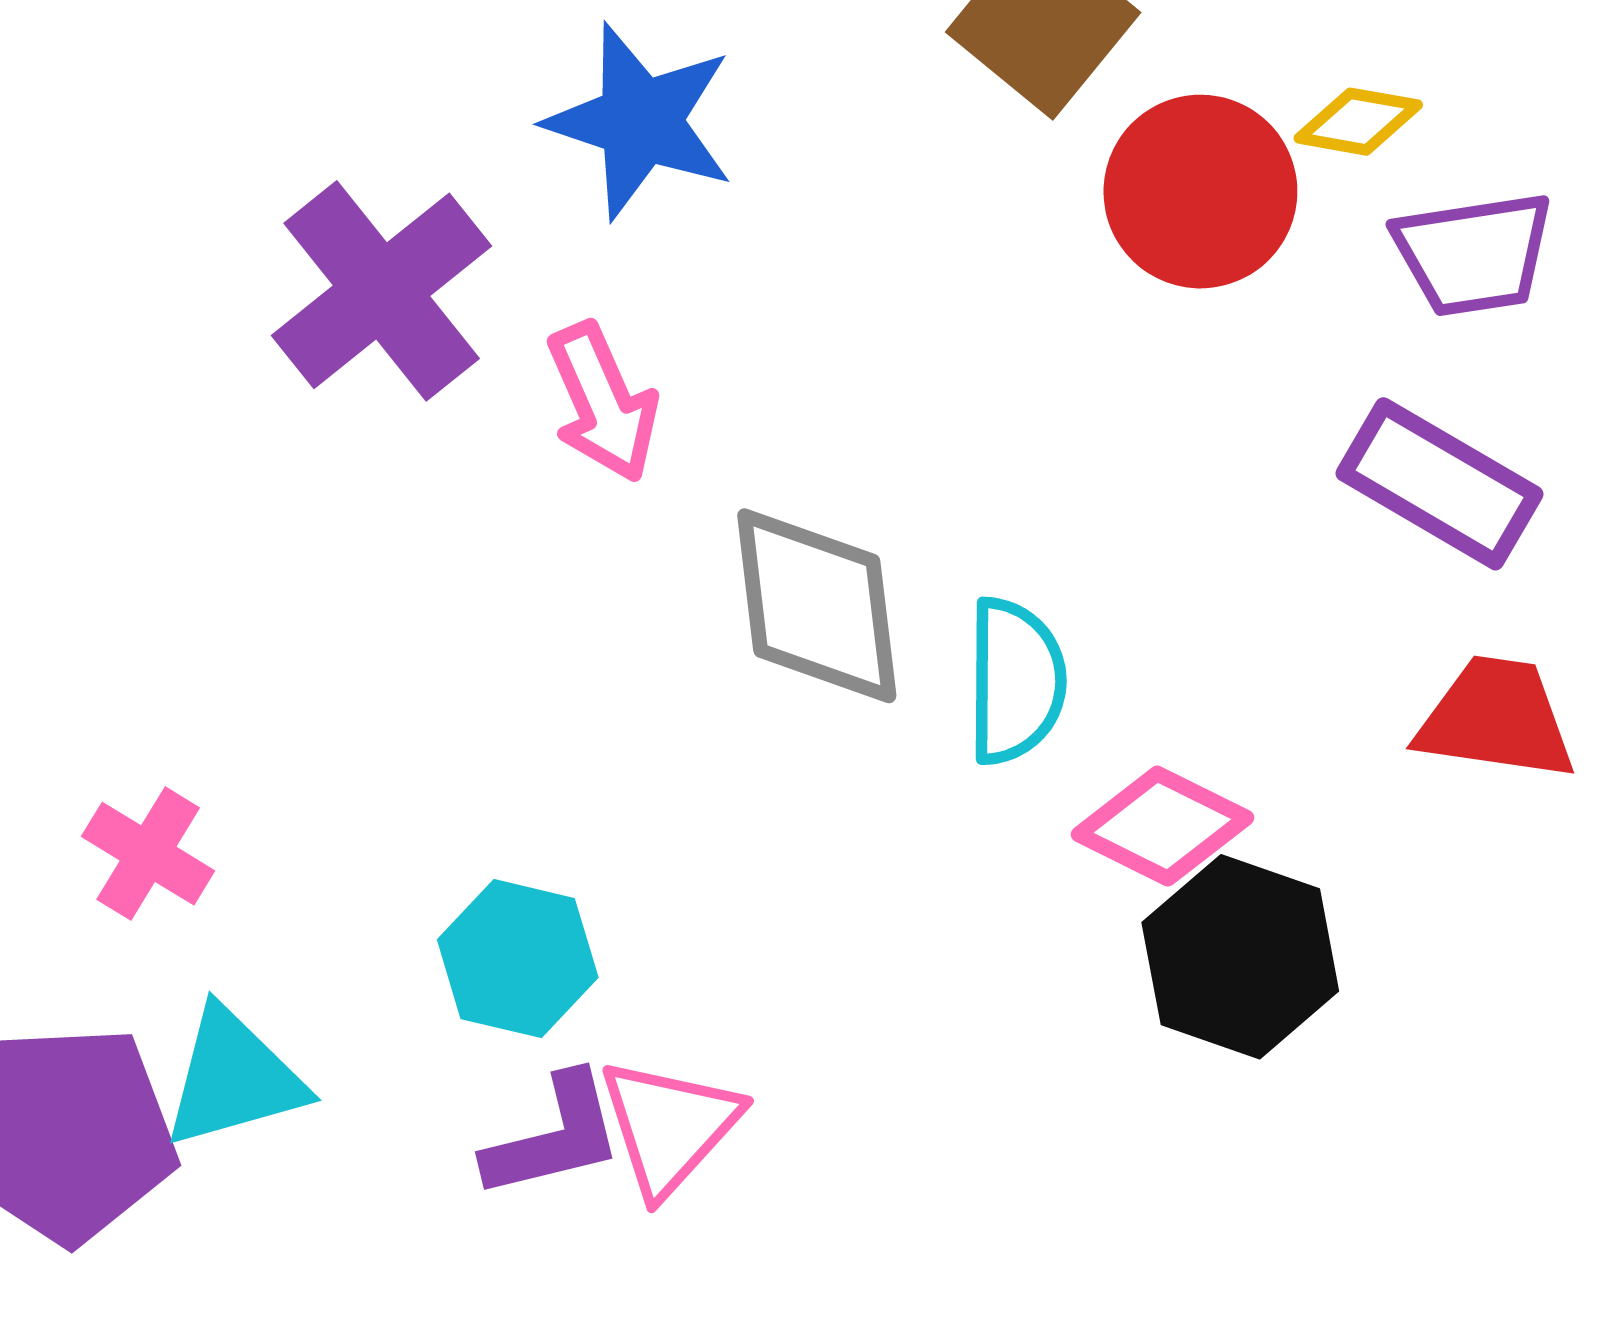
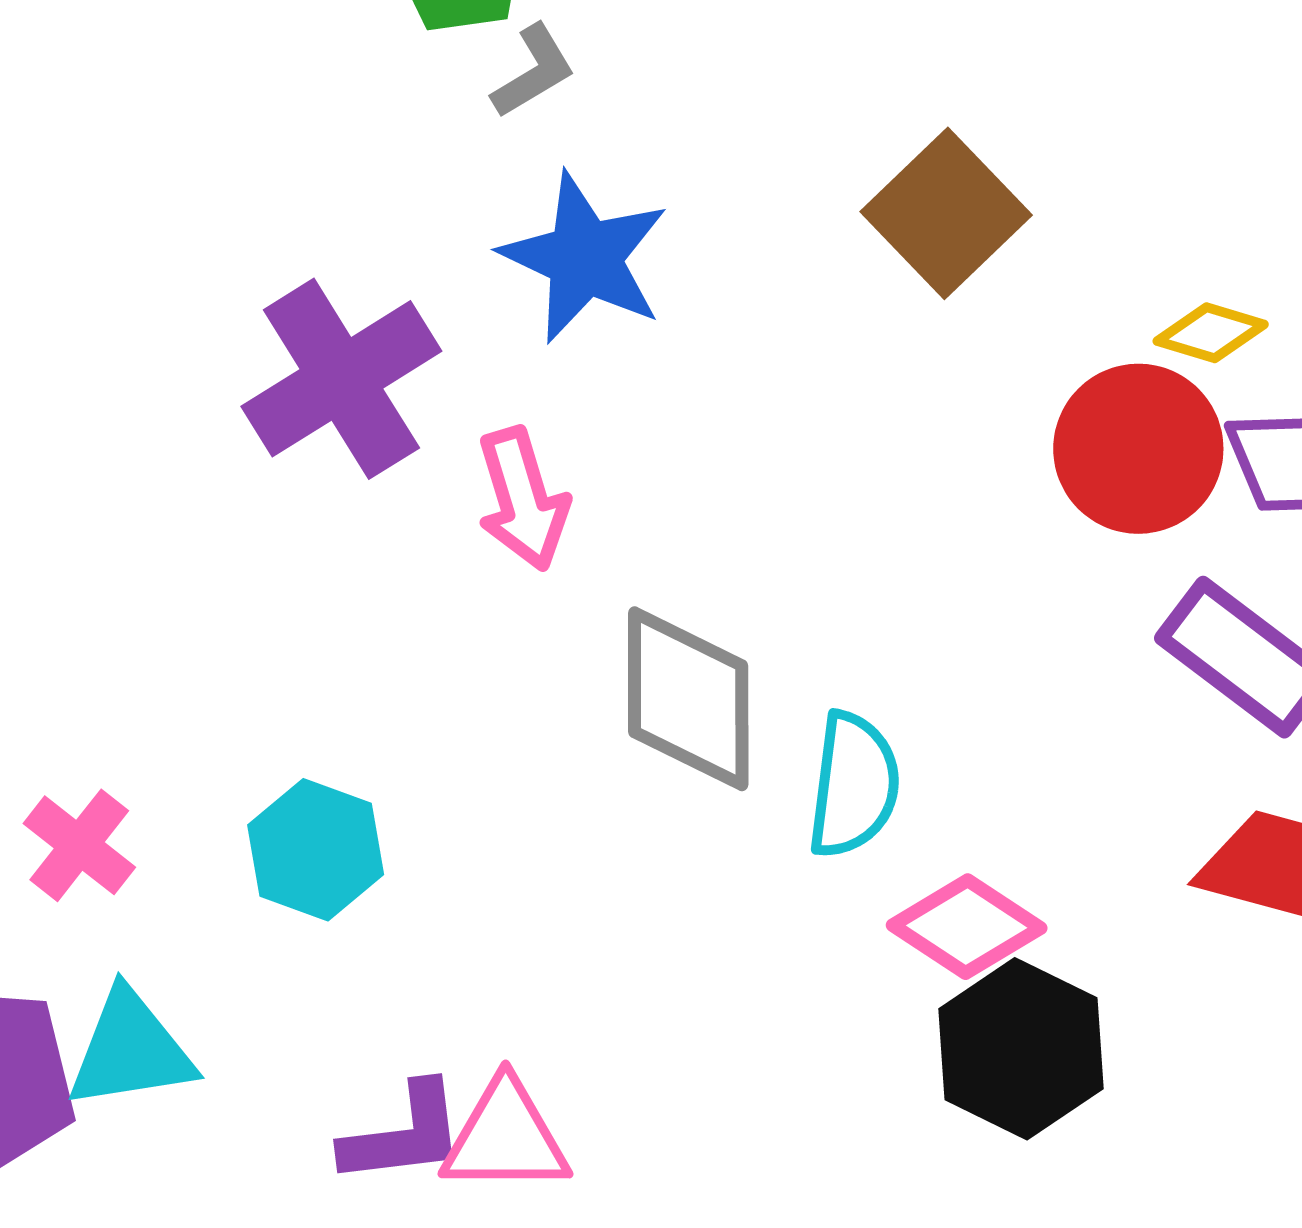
red circle: (1200, 192) -> (1138, 449), moved
cyan hexagon: (518, 959) -> (316, 850), moved
pink triangle: (669, 1126) -> (505, 1137), turned 41

